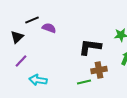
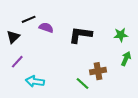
black L-shape: (90, 47) -> (80, 35), moved
green line: (84, 82) -> (82, 83), turned 56

